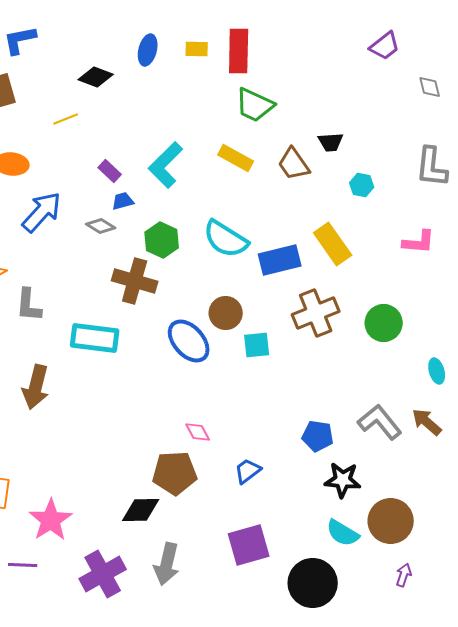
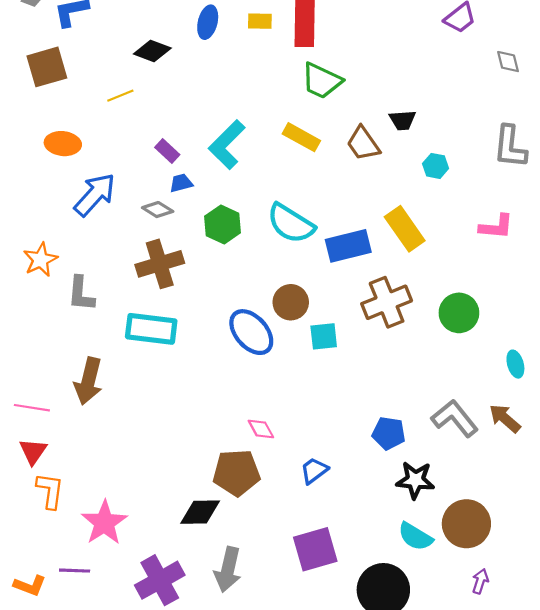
brown cross: (135, 281) -> (160, 264), moved, turned -33

